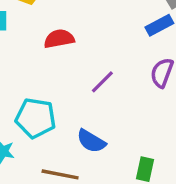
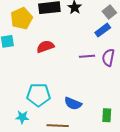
purple line: (102, 82) -> (87, 56), moved, turned 49

